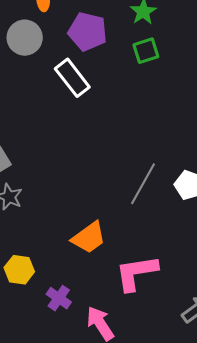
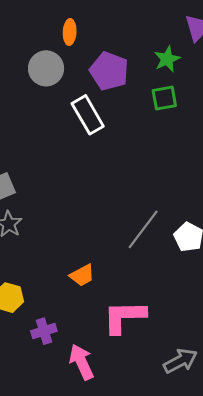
orange trapezoid: (89, 238) -> (82, 275), size x0.7
purple cross: (59, 298) -> (44, 331), turned 30

